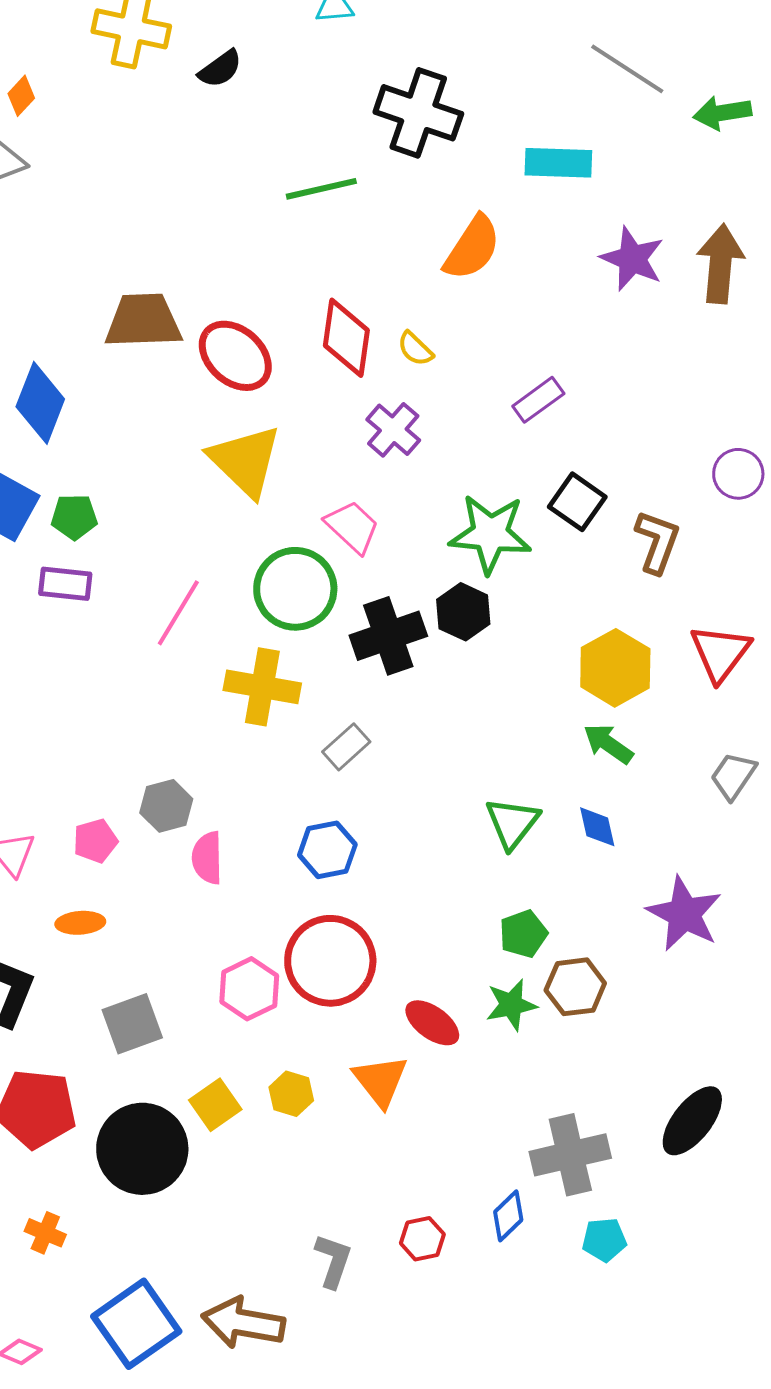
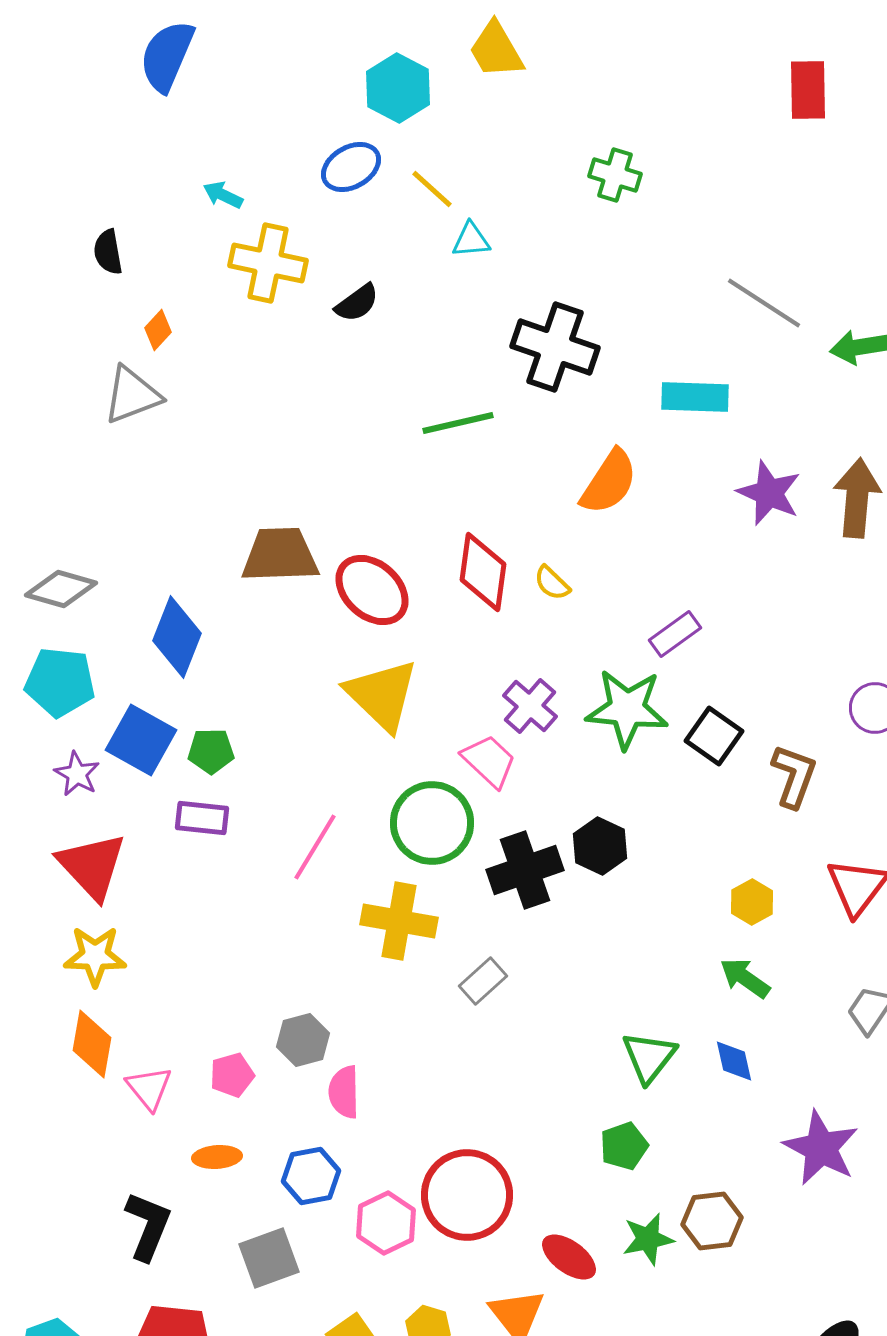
purple cross: (393, 430) -> (530, 706), moved
green star: (490, 534) -> (627, 709), moved
yellow hexagon: (615, 668) -> (752, 902), size x0.6
blue hexagon: (327, 850) -> (311, 1176), moved
green pentagon: (523, 934) -> (624, 1146), moved

